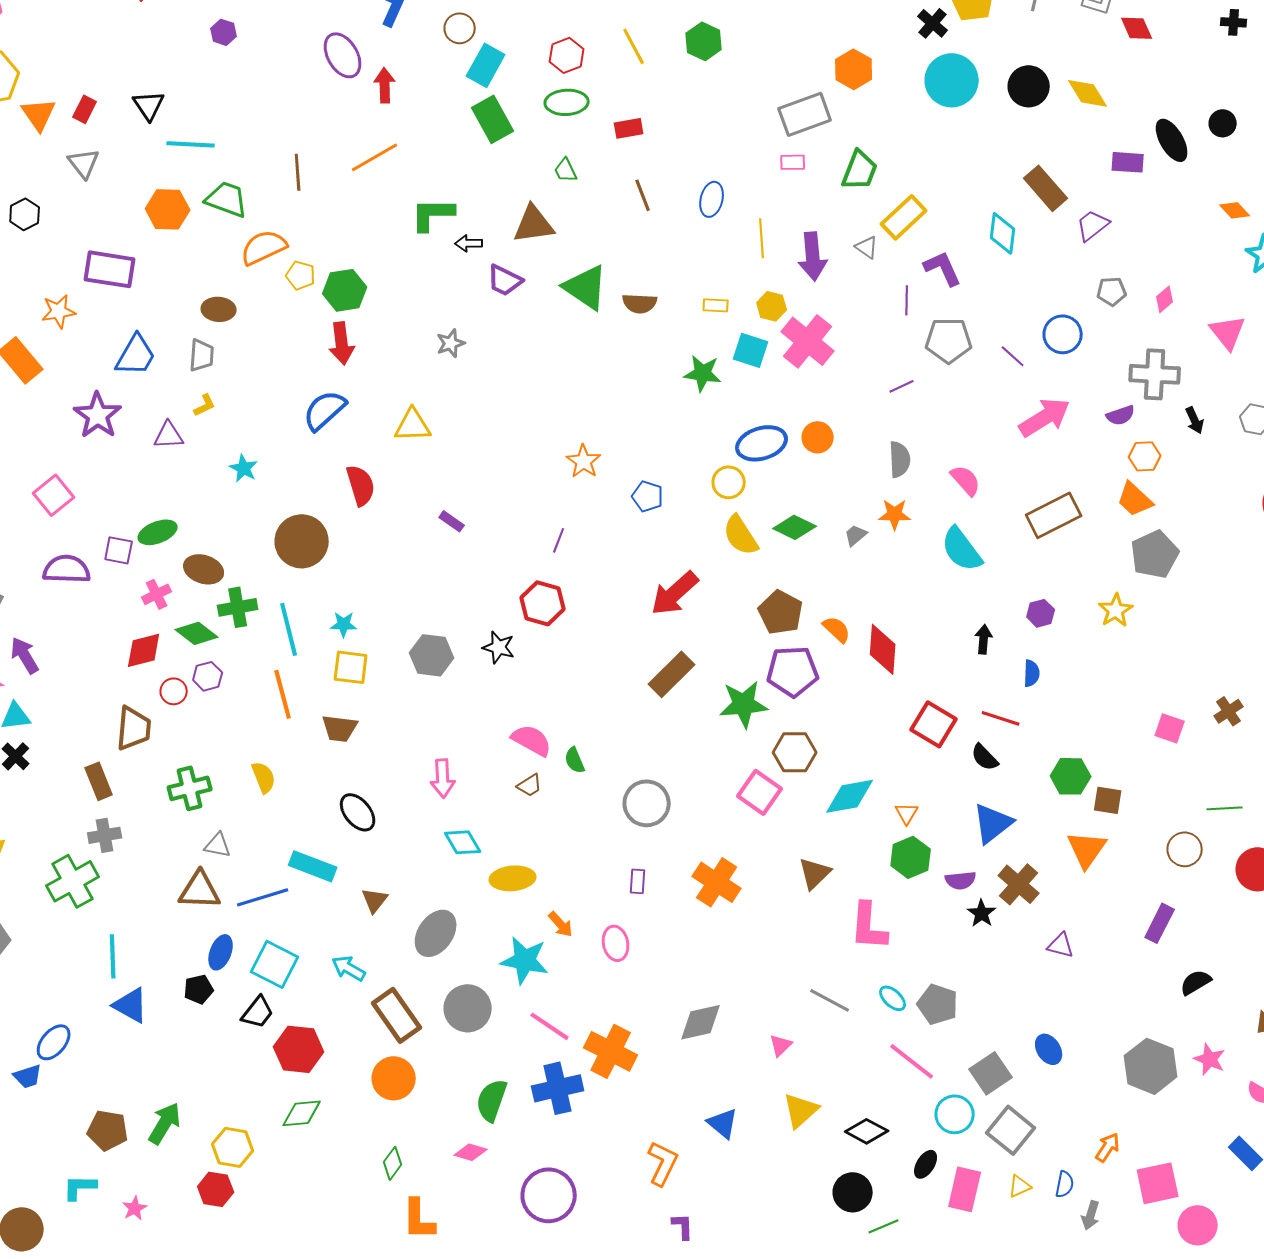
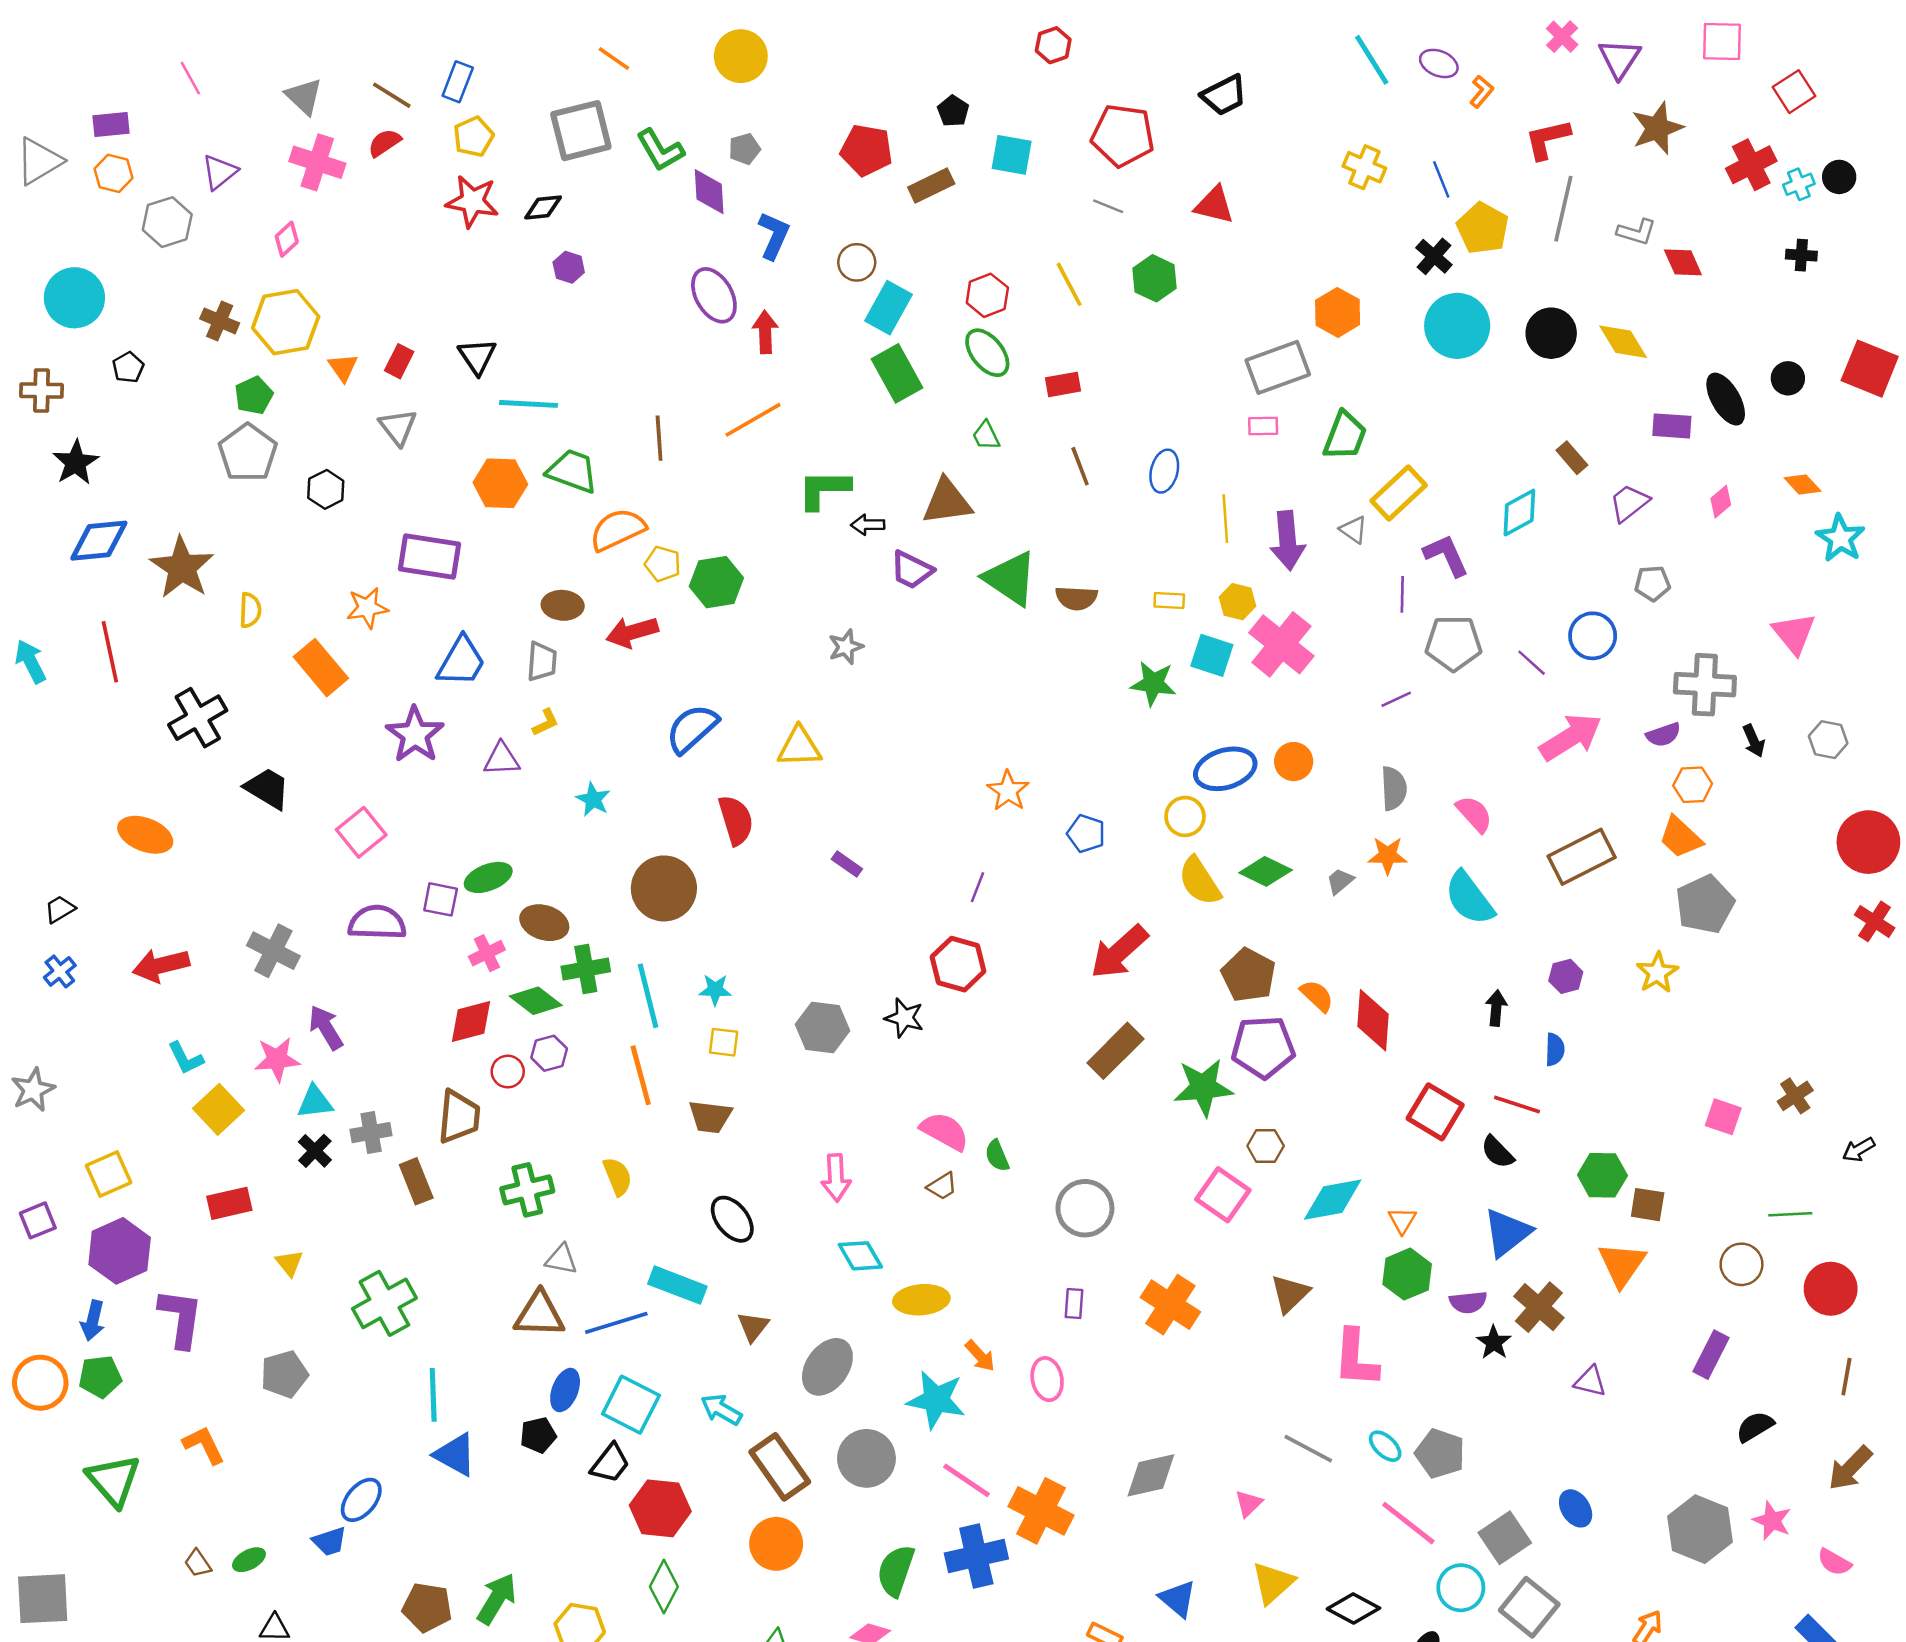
green ellipse: (567, 102) -> (987, 353), turned 54
orange triangle: (39, 114) -> (343, 367), size x0.7
brown rectangle: (1046, 188) -> (1572, 458), size x0.6
cyan diamond: (1003, 233) -> (1519, 513), turned 54
pink diamond: (1165, 299) -> (1721, 502), moved
red arrow: (342, 343) -> (632, 632), moved, turned 81
yellow square: (351, 667) -> (724, 1042), size x0.7
brown hexagon: (795, 752) -> (1266, 1146), size x0.7
gray cross: (105, 835) -> (371, 1133), moved
green diamond: (302, 1113) -> (664, 1587), turned -57

